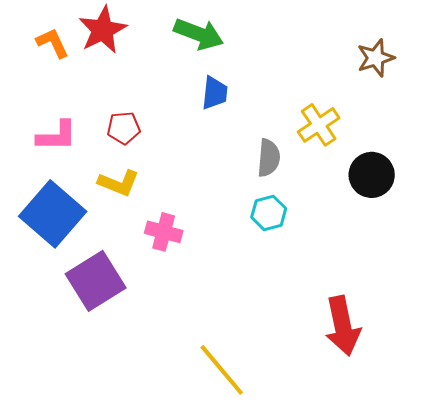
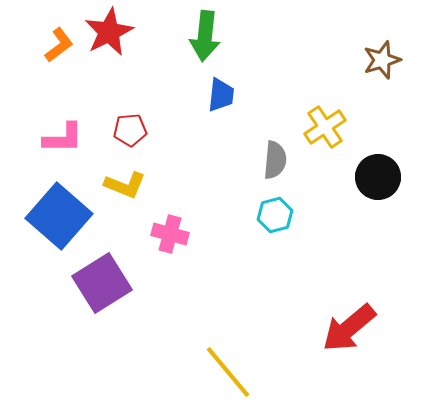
green arrow: (199, 34) -> (205, 36), turned 75
orange L-shape: (53, 43) -> (59, 45), turned 78
red arrow: (343, 326) -> (349, 328), turned 62

